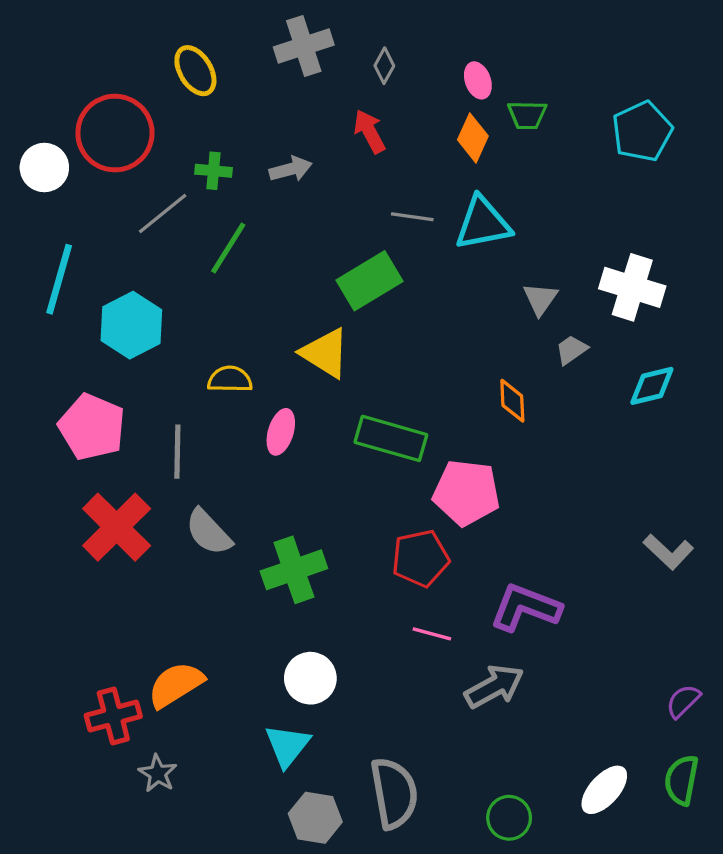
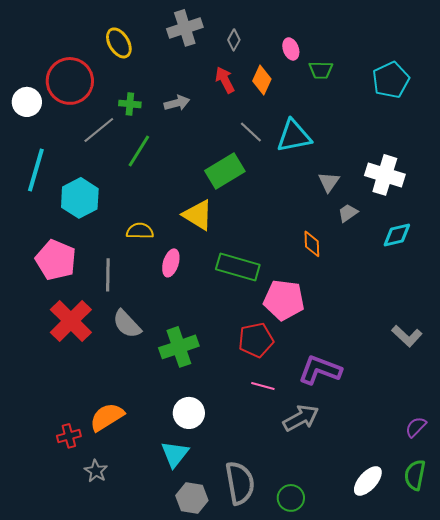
orange diamond: (473, 138) -> (262, 80), moved
gray line: (412, 217) -> (251, 132), turned 35
red cross: (113, 716) -> (69, 436), size x0.7
green circle: (509, 818) -> (291, 498), moved

